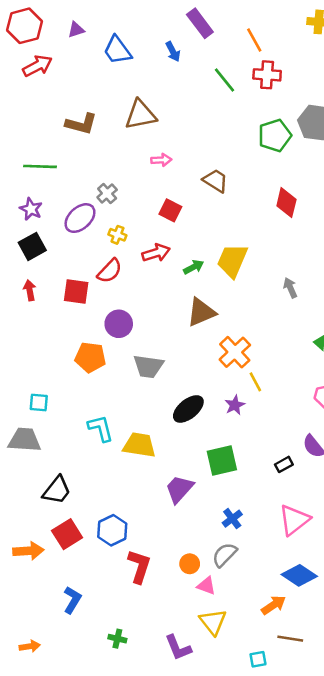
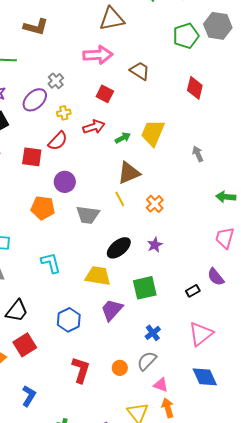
brown triangle: (141, 115) -> (112, 19), moved
pink arrow: (161, 160) -> (98, 55), size x1.8
yellow cross: (117, 235) -> (64, 113), turned -32
orange cross: (235, 352) -> (155, 204), size x0.7
yellow line: (255, 382) -> (120, 199), moved
yellow trapezoid: (139, 445) -> (98, 276), moved
blue hexagon: (112, 530) -> (69, 320), moved
blue diamond: (299, 575) -> (205, 377), turned 32
pink triangle: (206, 586) -> (161, 385), moved
orange arrow: (274, 605) -> (168, 408), moved, turned -72

